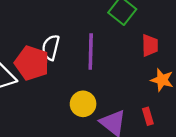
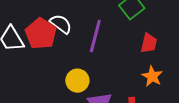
white semicircle: (51, 47) -> (61, 24), turned 100

